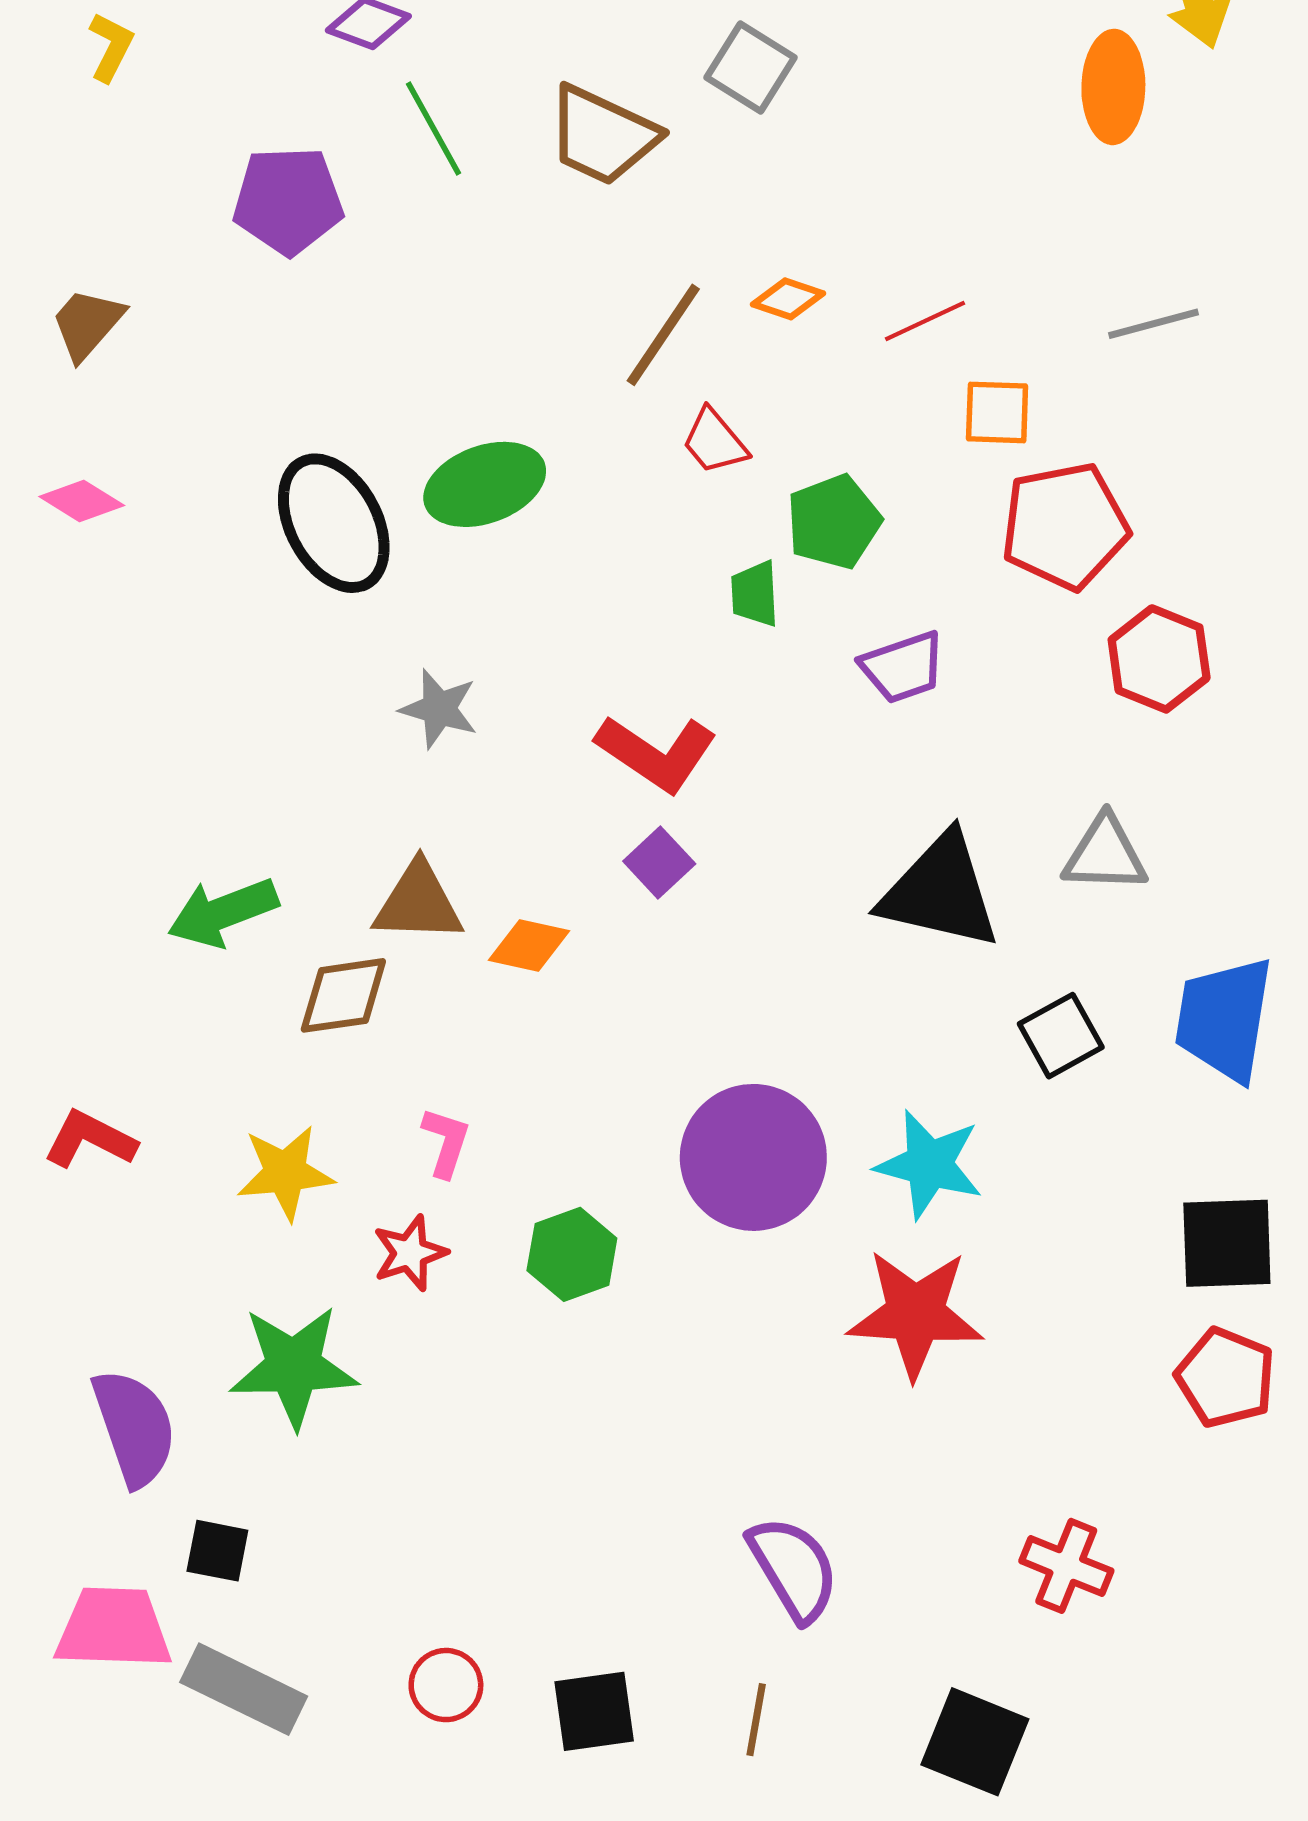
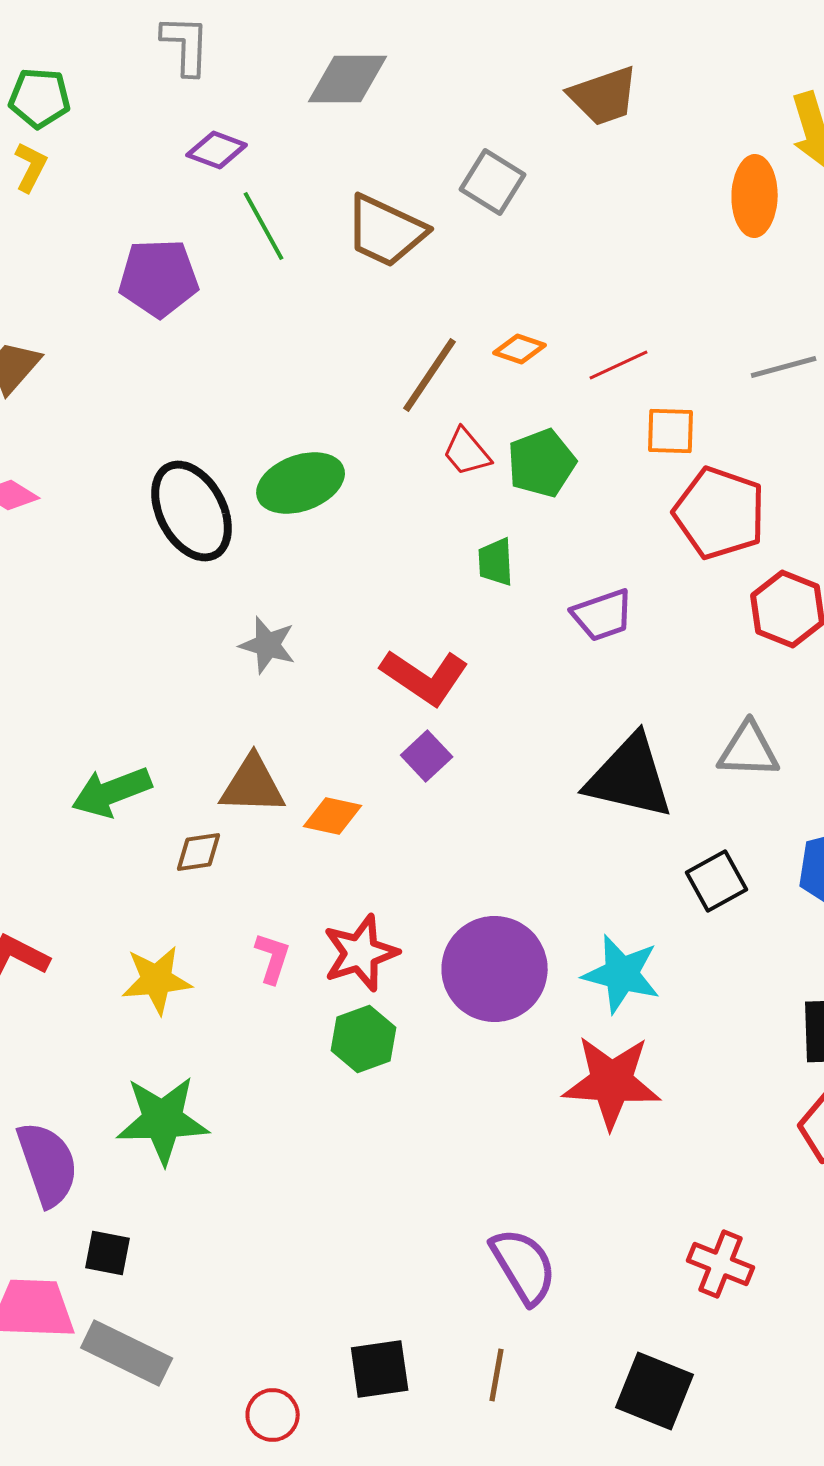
green pentagon: (834, 522) -> (542, 463), moved
red pentagon: (1065, 526) -> (720, 513), turned 30
brown diamond: (343, 995) -> (199, 852), size x0.7
red star: (410, 1253) -> (361, 953), moved, size x1.4
red circle: (446, 1685) -> (273, 1415), moved

